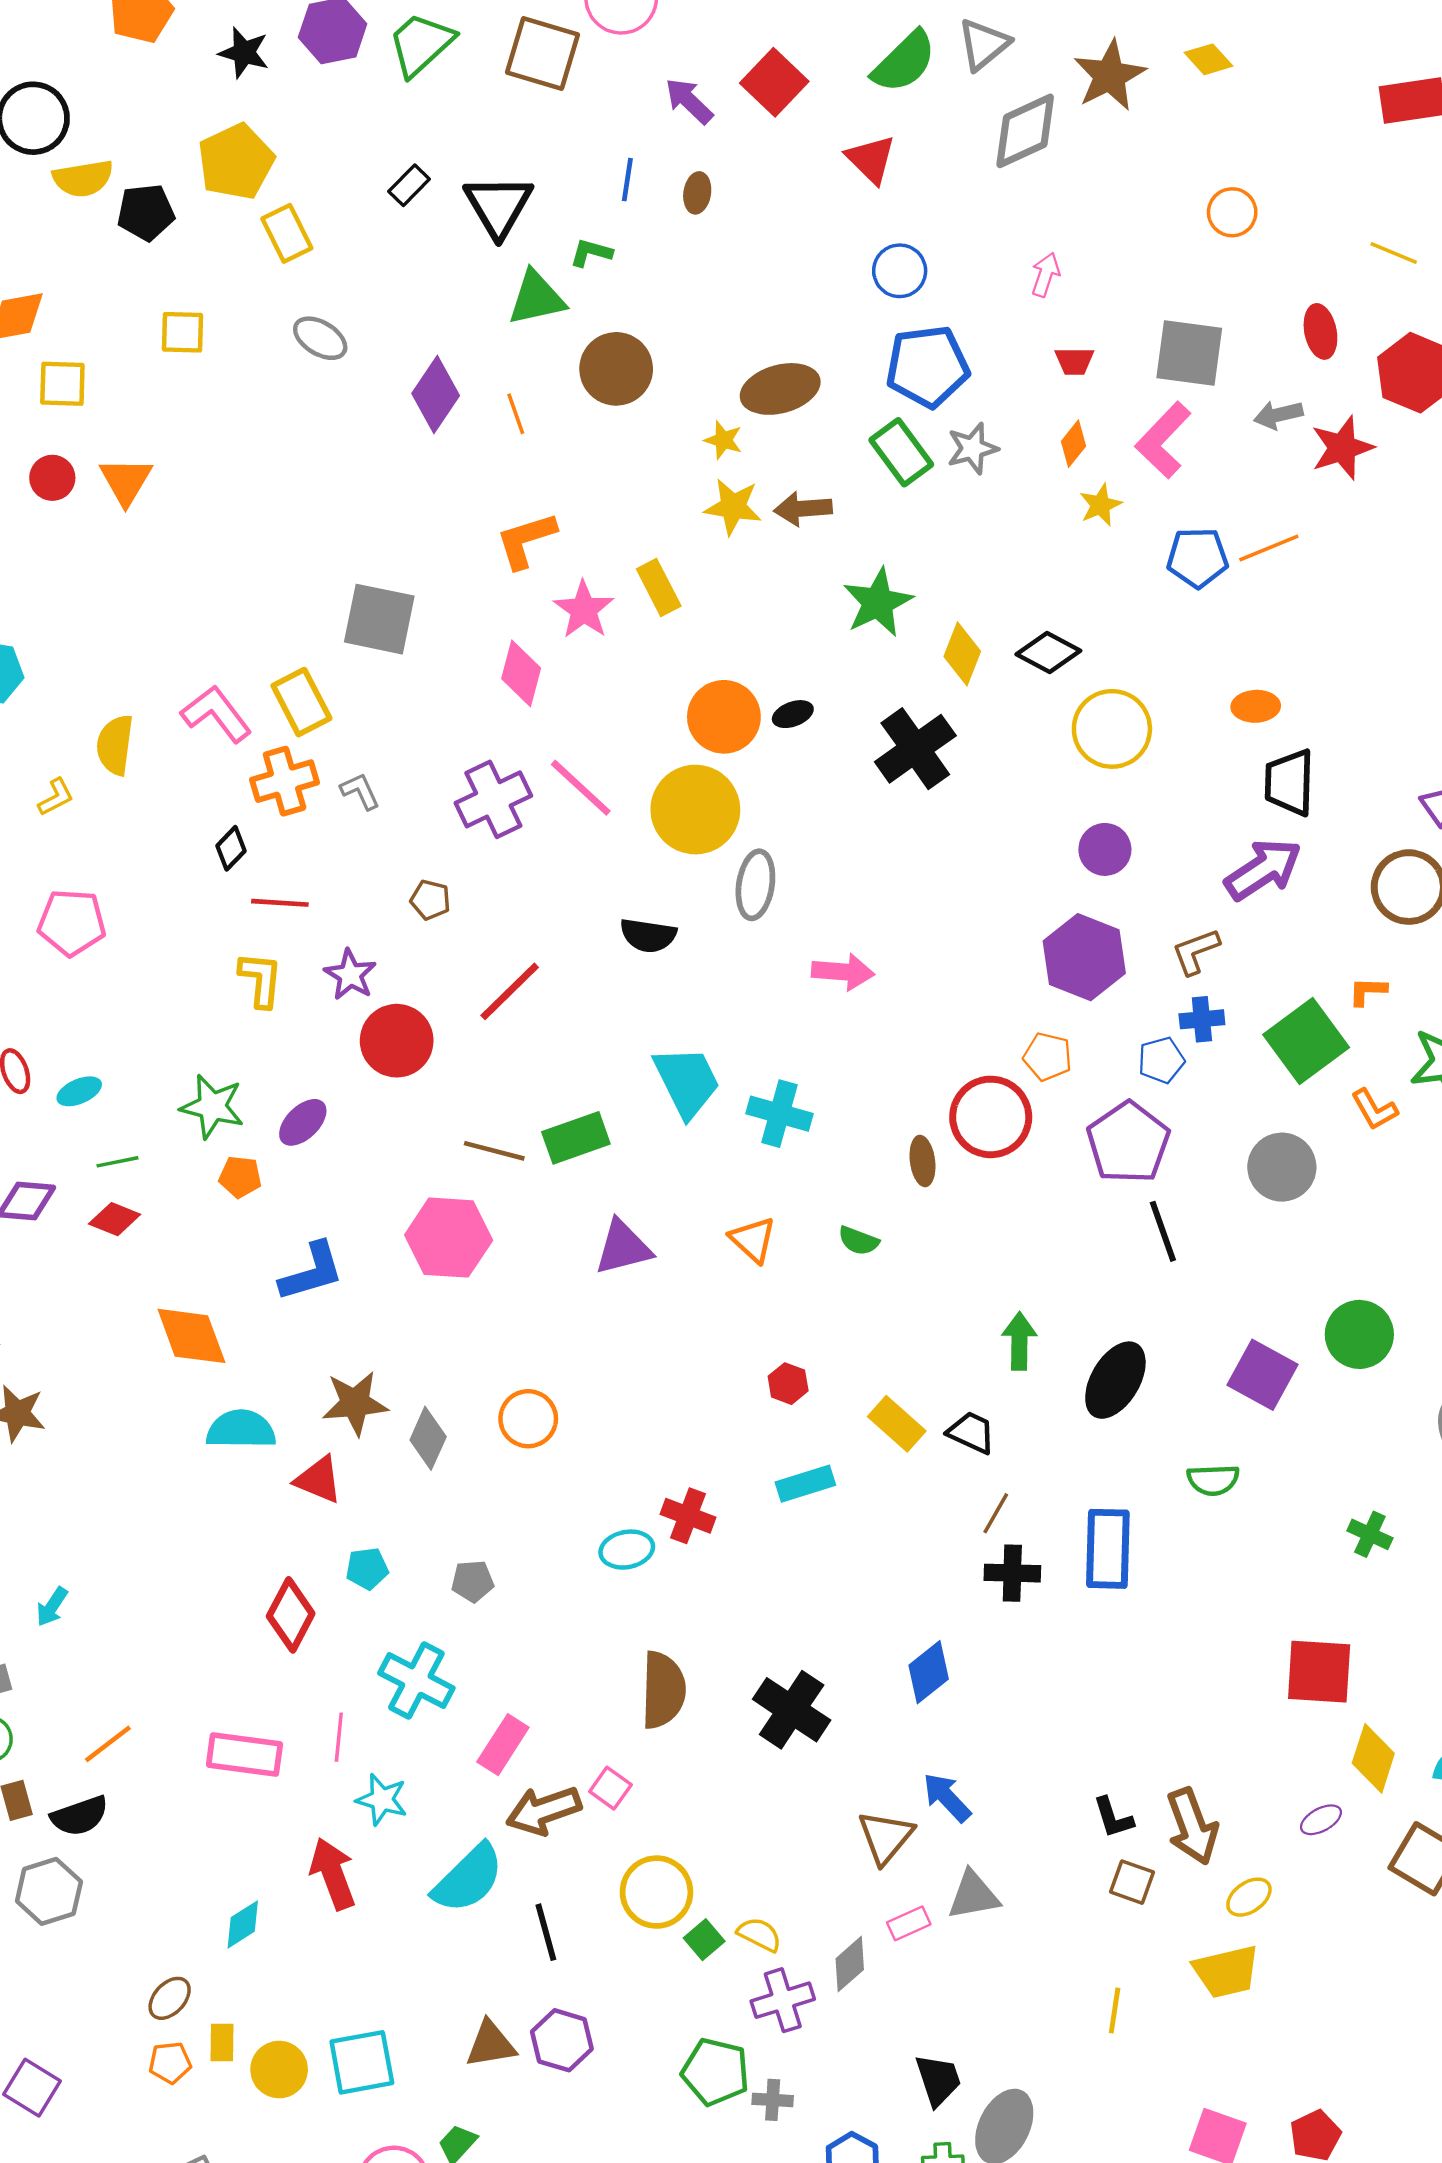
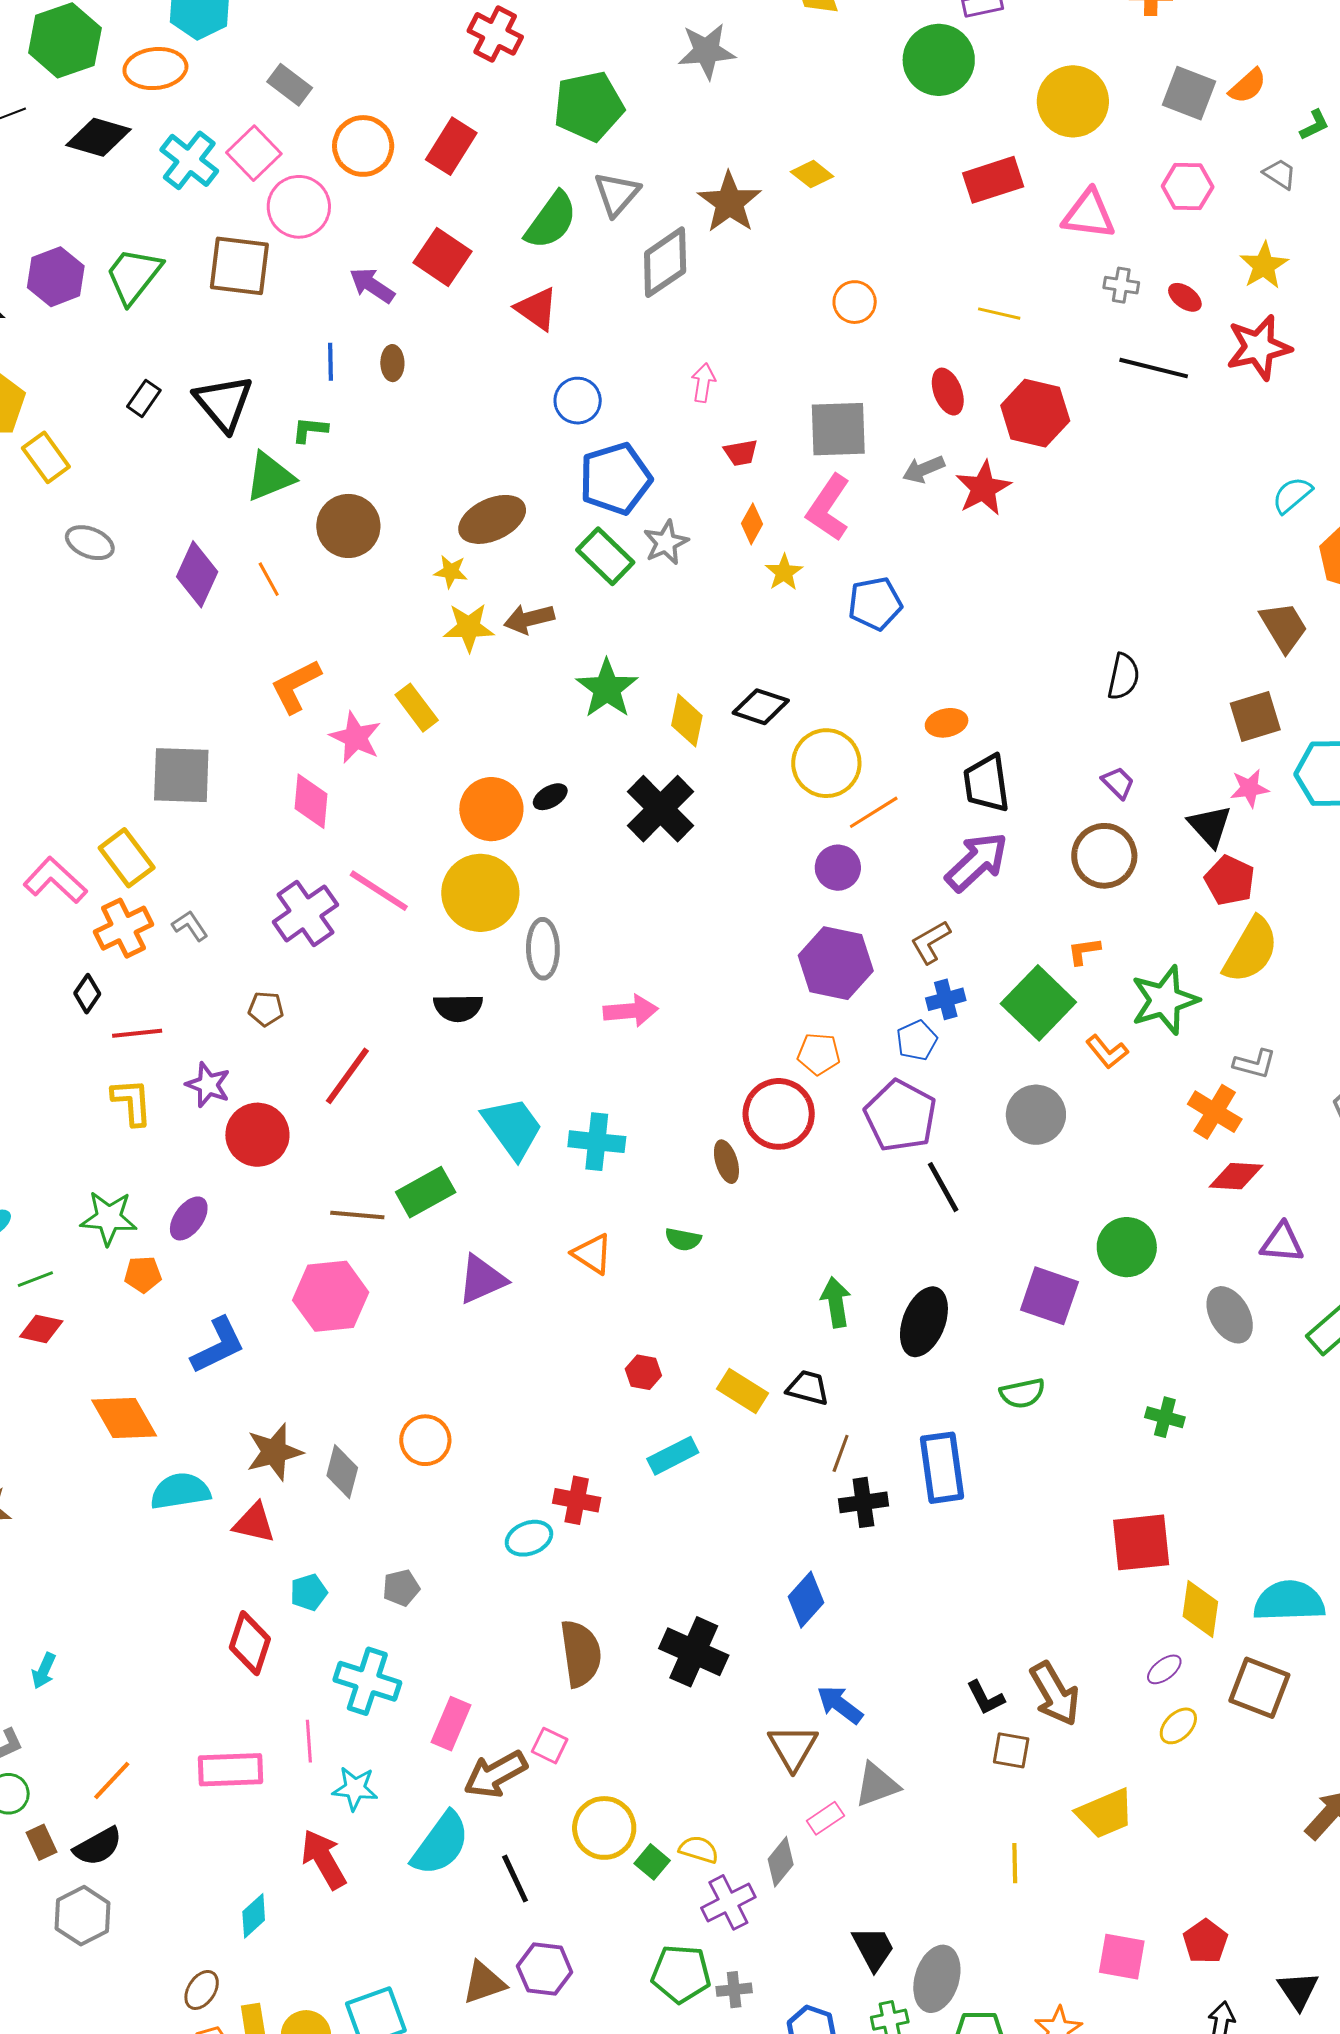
orange line: (1269, 548) -> (874, 812), moved
yellow ellipse: (1249, 1897) -> (1178, 1726), moved

